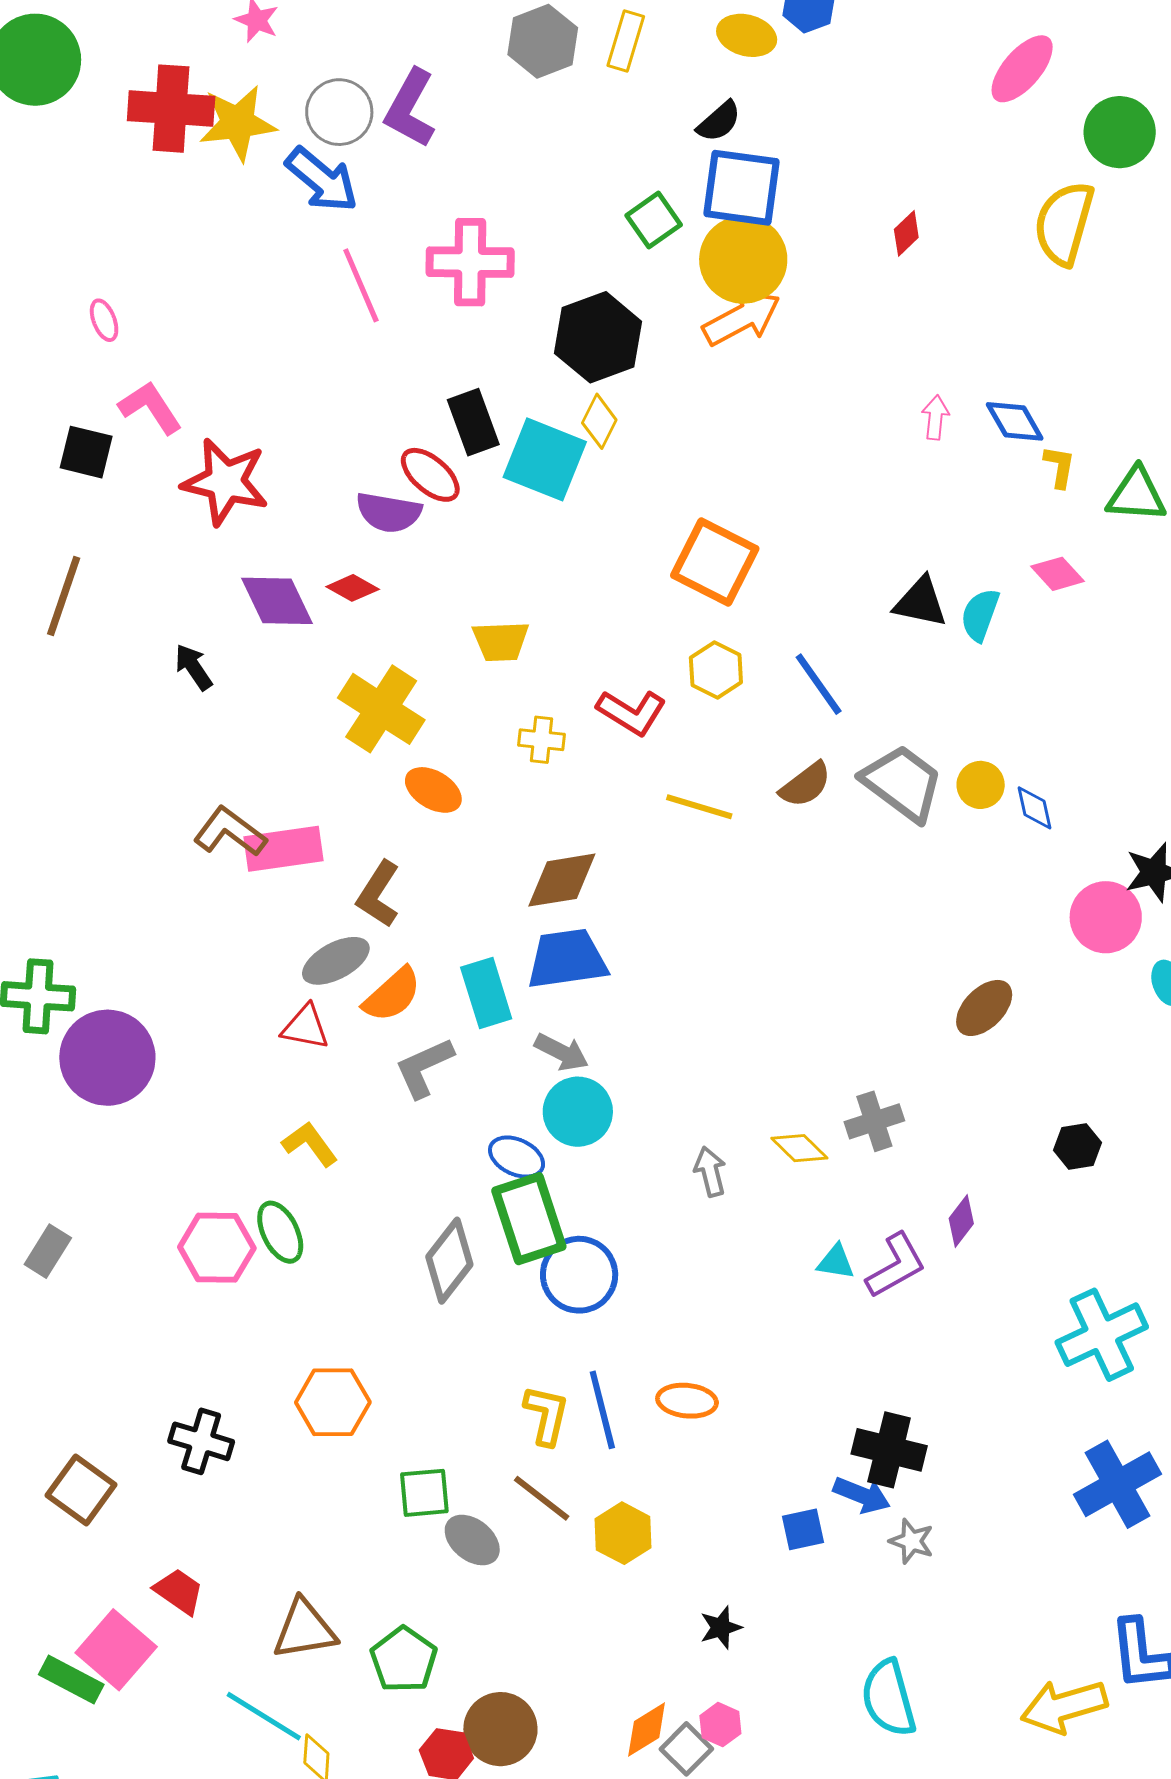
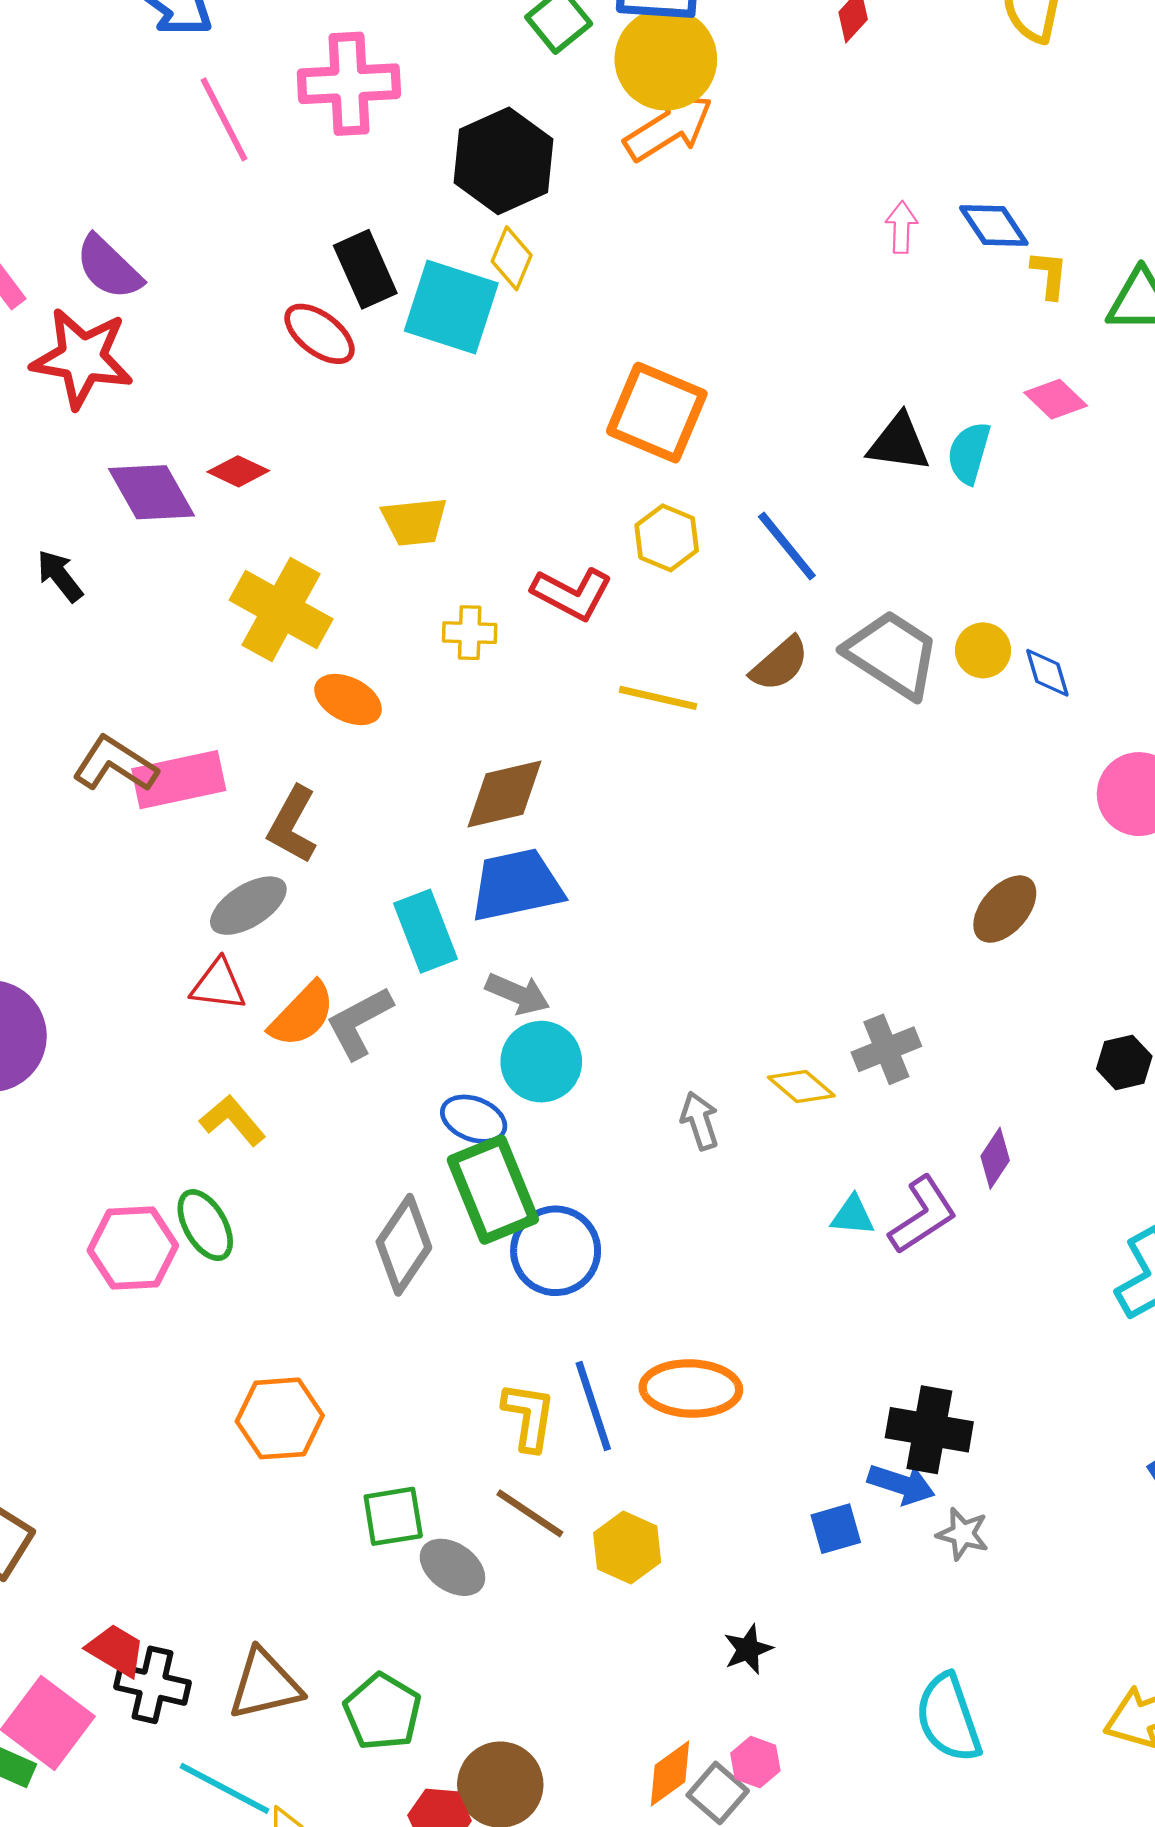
purple semicircle: (389, 512) -> (109, 267), moved, turned 38
orange semicircle: (392, 995) -> (302, 1015), moved
orange ellipse: (687, 1401) -> (691, 1389), size x1.4
black cross: (201, 1441) -> (153, 1685), moved

